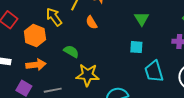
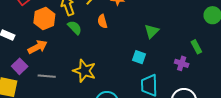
green semicircle: (71, 51) -> (75, 28), moved
orange arrow: (36, 65) -> (38, 47), turned -36

